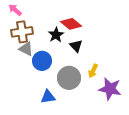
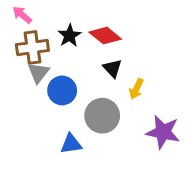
black star: (56, 35) -> (70, 36), moved
gray triangle: (26, 49) -> (38, 73), turned 42
yellow arrow: (93, 71) -> (136, 89), moved

